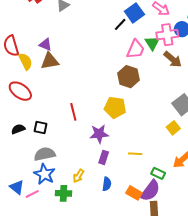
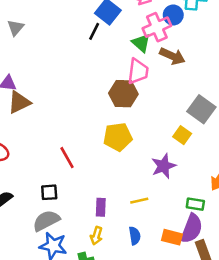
pink trapezoid: (135, 49) -> (138, 71), moved
black square: (40, 127) -> (49, 192), moved
yellow square: (173, 128) -> (182, 135), moved
purple star: (99, 134) -> (164, 166), moved
yellow line: (135, 154) -> (139, 201), moved
purple rectangle: (104, 157) -> (101, 207), moved

